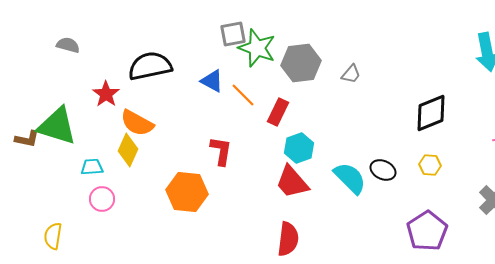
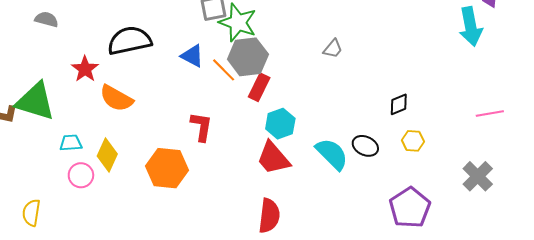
gray hexagon: (301, 63) -> (248, 57), moved
black diamond: (431, 113) -> (399, 104), moved, size x0.6
yellow diamond: (128, 150) -> (107, 155), moved

